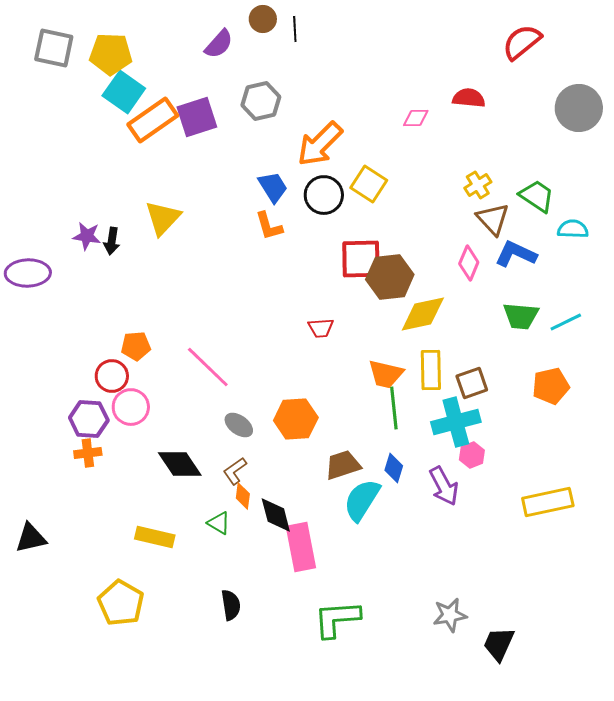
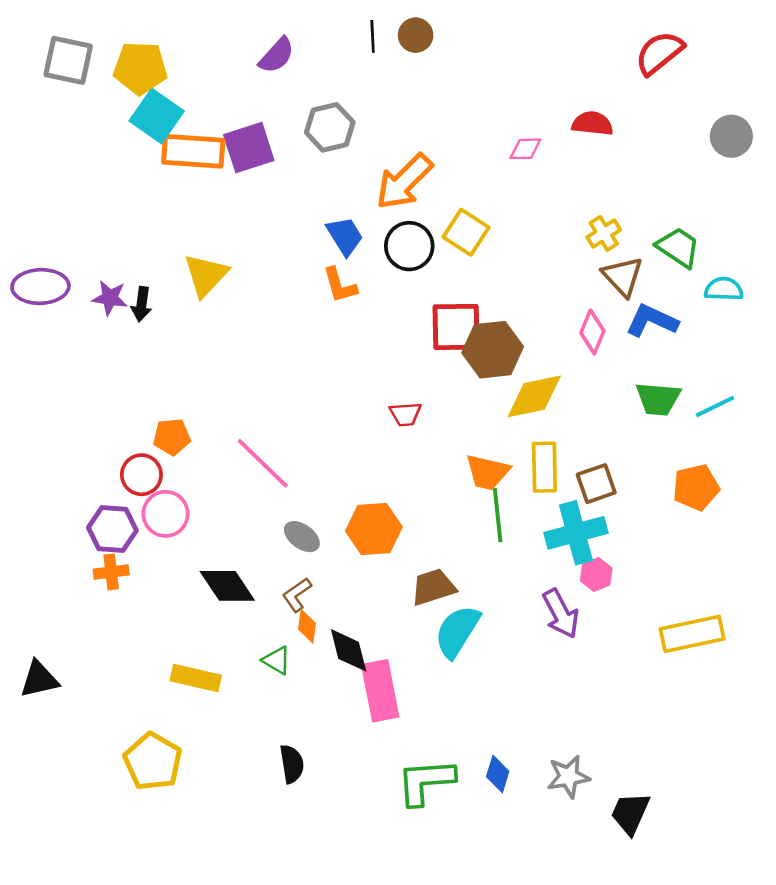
brown circle: (263, 19) -> (416, 35), moved
gray circle: (579, 108) -> (731, 136), size x0.7
orange rectangle: (153, 120) -> (193, 151), turned 39
purple ellipse: (28, 273) -> (40, 287), moved
blue diamond: (394, 468) -> (498, 774), moved

